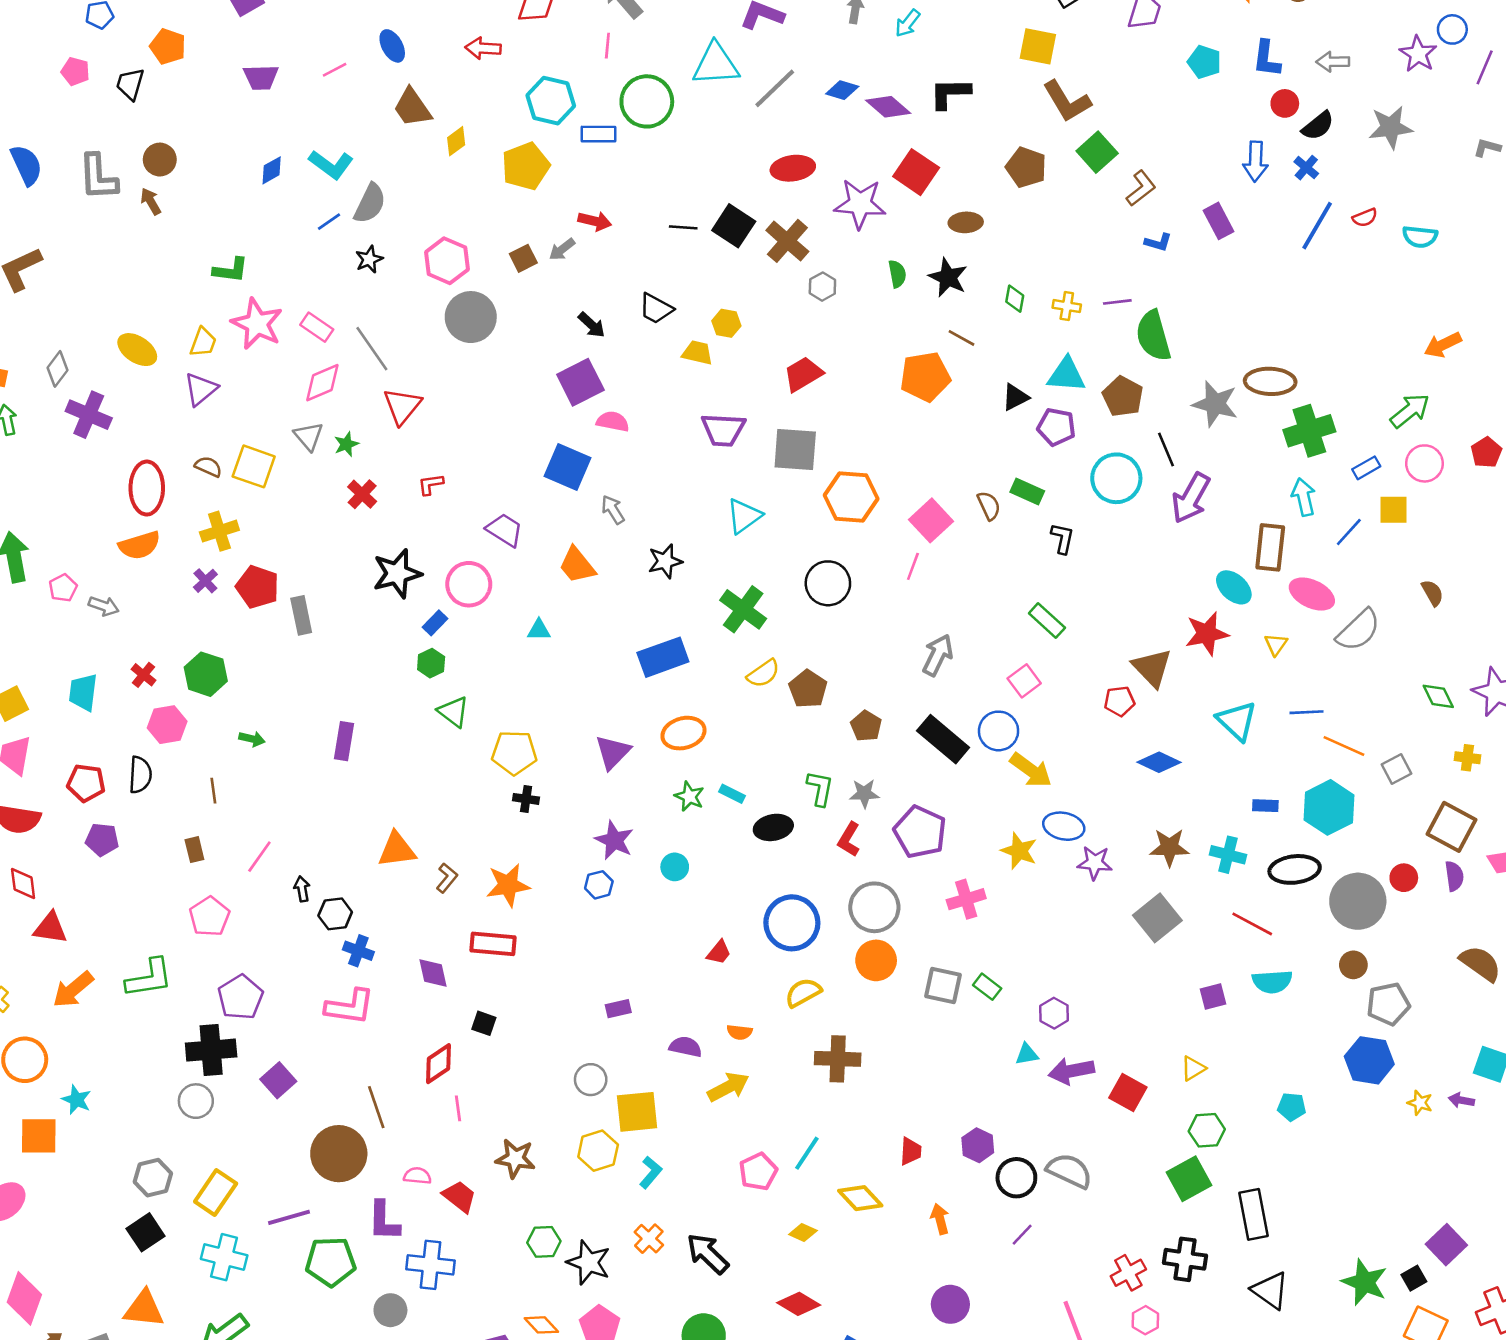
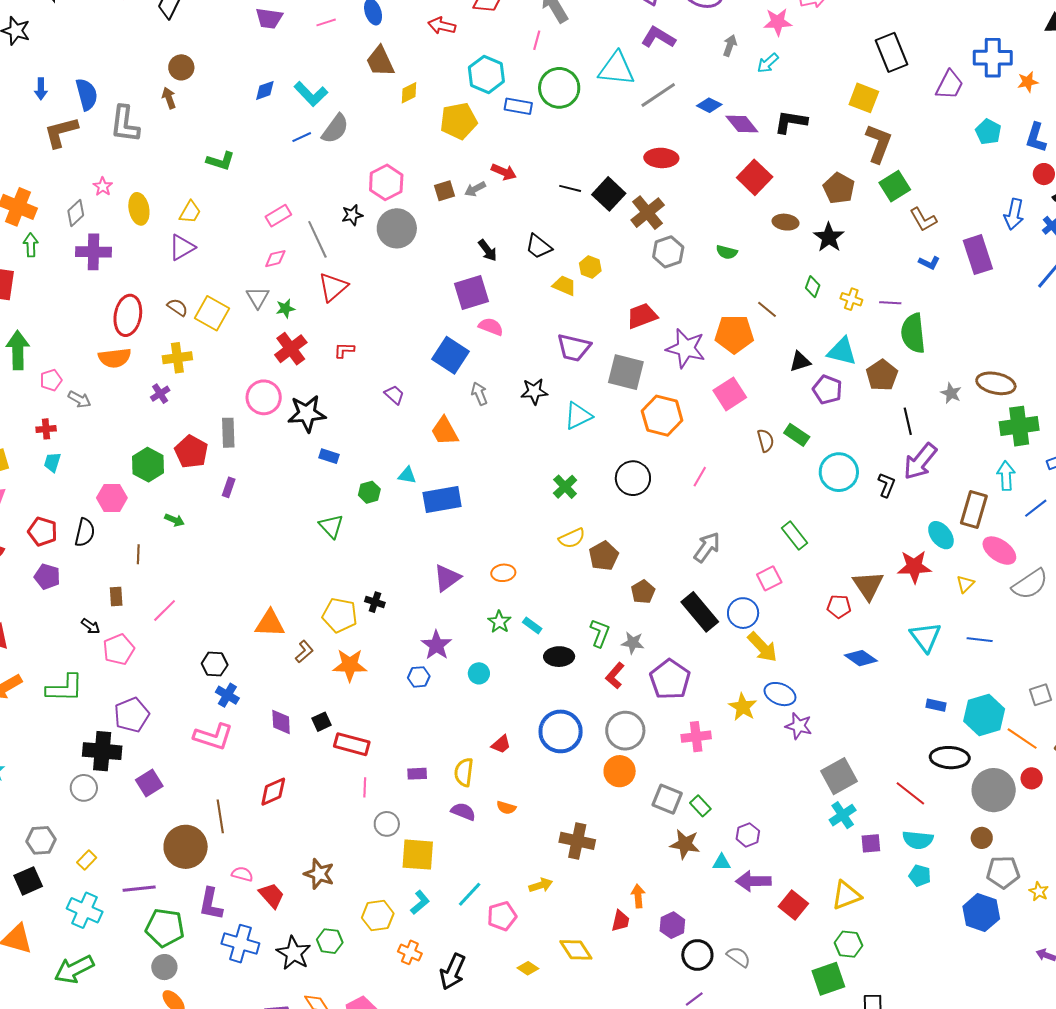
brown L-shape: (1067, 101) -> (879, 143), turned -138
blue semicircle: (26, 165) -> (87, 94), moved
gray L-shape: (98, 177) -> (125, 124), moved
brown L-shape: (1141, 188) -> (923, 219), turned 88
purple star: (860, 204) -> (686, 348), moved
purple rectangle: (1218, 221) -> (978, 255), size x1.4
black star: (369, 259) -> (352, 215), moved
green semicircle: (897, 274) -> (727, 252), turned 105
black star: (948, 277) -> (829, 237), moved
gray hexagon: (822, 287) -> (668, 252), size x1.4
pink star: (257, 324) -> (103, 187), moved, size x0.5
pink rectangle: (317, 327) -> (278, 216), turned -75
yellow ellipse: (137, 350) -> (139, 209), turned 36
pink diamond: (322, 383) -> (275, 259), size x0.7
gray star: (1215, 404) -> (951, 393), size x0.6
purple cross: (89, 415) -> (93, 252), turned -32
cyan circle: (1116, 478) -> (839, 472), moved
red cross: (362, 494) -> (291, 349), size x1.4
pink square: (931, 520) -> (730, 394), moved
purple trapezoid: (505, 530) -> (394, 395), size x0.7
black L-shape: (1062, 538) -> (887, 485), moved
black star: (665, 561) -> (534, 391), moved
pink circle: (469, 584) -> (264, 397), moved
red pentagon: (257, 587) -> (191, 452), moved
green cross: (743, 609) -> (565, 487), size x0.7
blue rectangle: (435, 623) -> (329, 456), turned 54
blue rectangle: (663, 657) -> (442, 499), moved
green hexagon: (431, 663) -> (369, 492), moved
red cross: (144, 675) -> (46, 429), moved, turned 36
cyan trapezoid: (83, 692) -> (52, 462), size x0.7
orange ellipse: (683, 733) -> (503, 573), size x0.7
purple rectangle: (344, 741) -> (229, 487), moved, size x0.7
orange line: (1344, 746) -> (1022, 739), moved
yellow pentagon: (514, 753) -> (340, 615), moved
brown star: (1169, 847) -> (685, 844), moved
cyan cross: (1228, 855) -> (843, 815), moved, turned 32
black arrow: (302, 889) -> (91, 626), moved, turned 126
red rectangle: (493, 944) -> (352, 744), moved
yellow semicircle: (803, 993) -> (464, 772), moved, turned -64
black square: (484, 1023) -> (322, 722), moved, turned 36
yellow triangle: (1193, 1068) -> (846, 895), size x1.5
yellow arrow: (728, 1087) -> (541, 885), moved, size x0.7
yellow star: (1420, 1103) -> (1039, 891), moved
cyan pentagon: (1292, 1107) -> (920, 876), moved
pink line: (458, 1108) -> (365, 787), moved
yellow hexagon: (598, 1151) -> (378, 916), moved
cyan line: (807, 1153) -> (470, 894), moved
gray semicircle: (1069, 1171) -> (739, 957), size x0.7
yellow rectangle: (216, 1193) -> (87, 860), size x0.6
orange arrow: (940, 1219) -> (638, 896), moved
orange cross: (649, 1239) -> (410, 952), turned -30
black arrow: (708, 1254) -> (453, 972), turned -120
black star: (589, 1262) -> (294, 953), moved
gray circle: (390, 1310) -> (164, 967), moved

